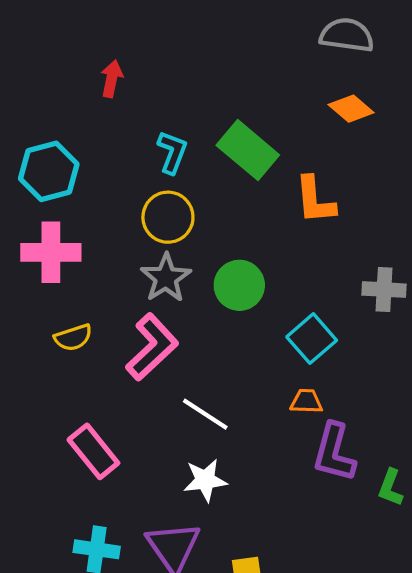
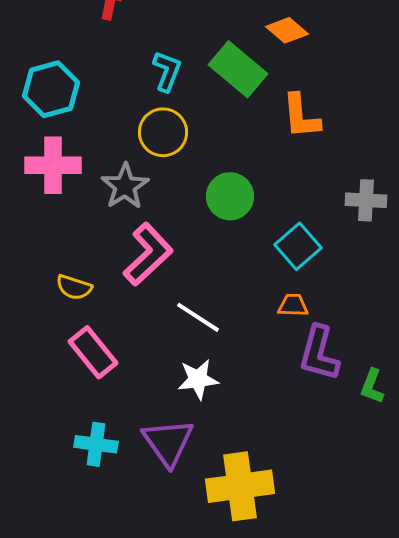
orange diamond: (351, 109) -> (287, 30), moved
gray star: (166, 278) -> (125, 186), moved
yellow semicircle: (73, 337) -> (74, 287), moved, turned 36

